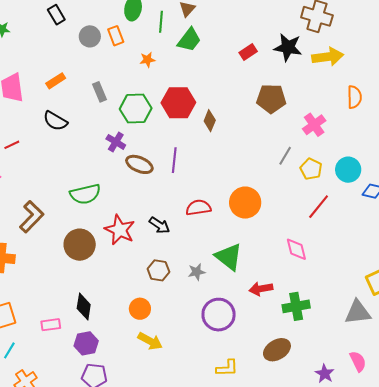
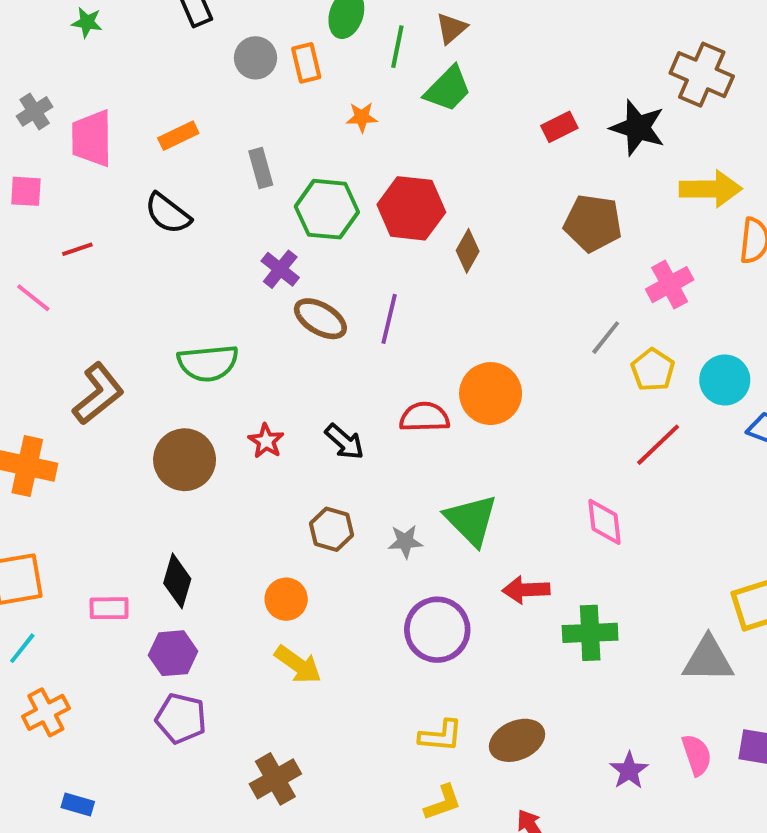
yellow arrow: (328, 57) -> (711, 189), moved
orange circle: (245, 203) -> (491, 394), moved
red star: (120, 230) -> (266, 441), size x0.6
brown ellipse: (277, 350) -> (517, 740), moved

